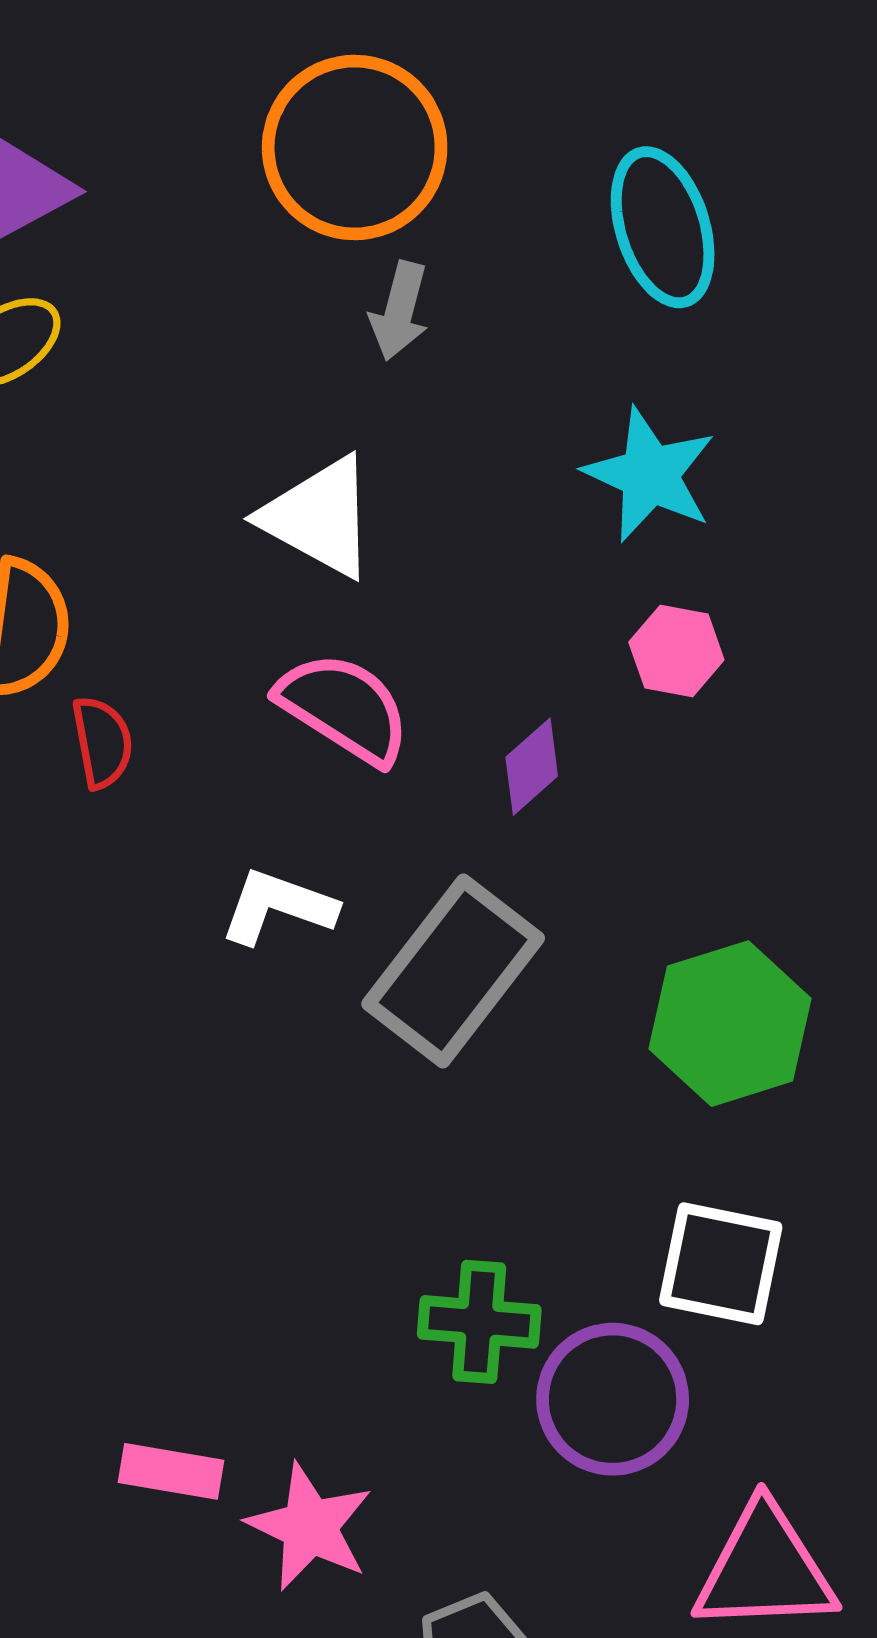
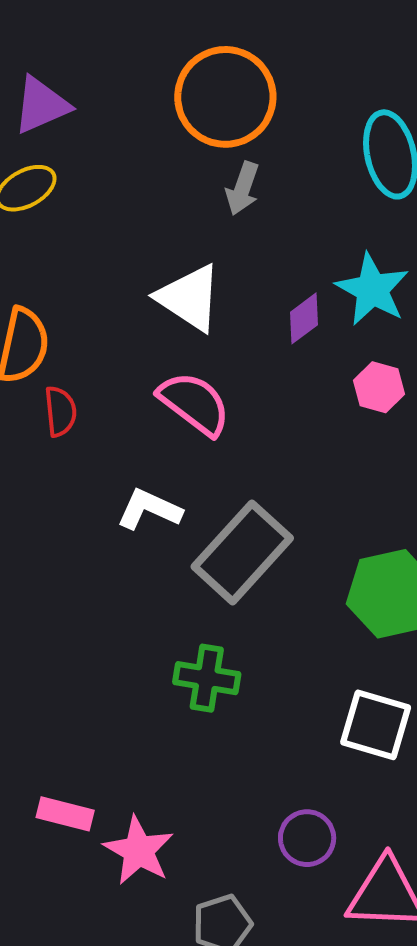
purple diamond: (532, 767) -> (304, 318), moved
green cross: (479, 1322) -> (207, 678), moved
purple circle: (613, 1399) -> (307, 838), moved, size x0.7

